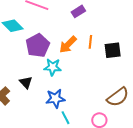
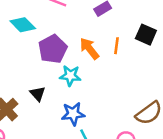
orange arrow: (68, 45) -> (89, 49), turned 96
black square: (113, 50) -> (146, 35), moved, turned 30

